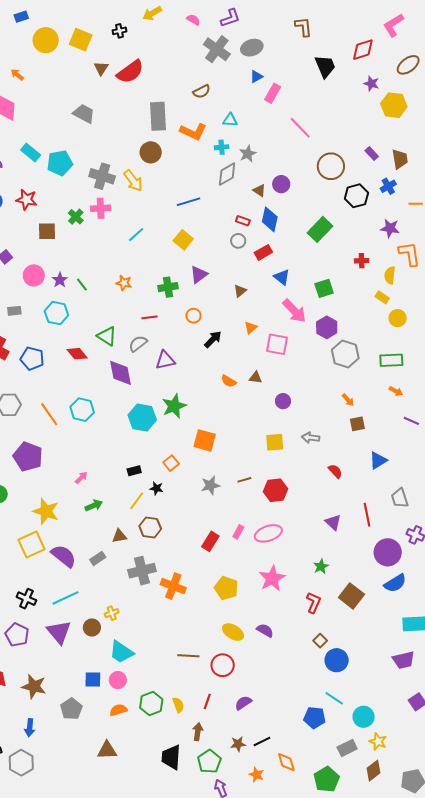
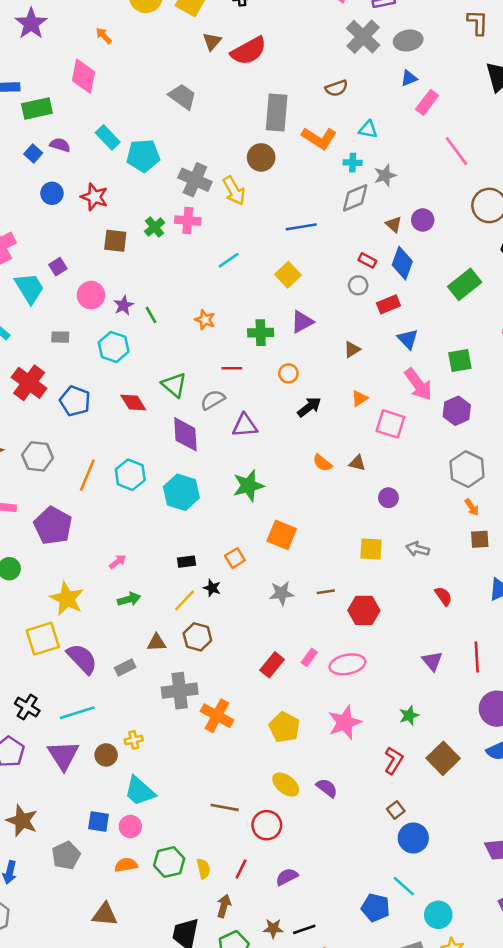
gray hexagon: (345, 354) -> (467, 469), moved
orange line: (49, 414) -> (87, 475), turned 50
cyan hexagon: (142, 418) -> (181, 492), moved

